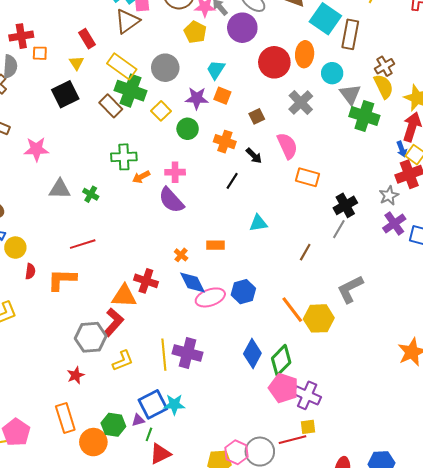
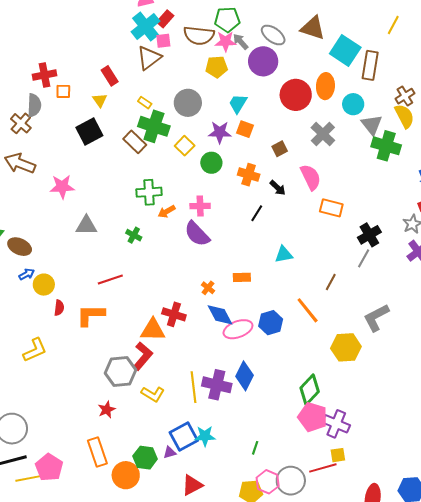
yellow pentagon: (195, 32) -> (217, 67), turned -30
yellow rectangle: (122, 66) -> (145, 103), size x0.5
green cross: (91, 194) -> (134, 235), moved
orange line: (292, 310) -> (308, 310), moved
blue diamond: (252, 353) -> (245, 376), moved
yellow L-shape: (123, 361) -> (153, 394), turned 55
green line: (149, 434) -> (255, 448), moved

